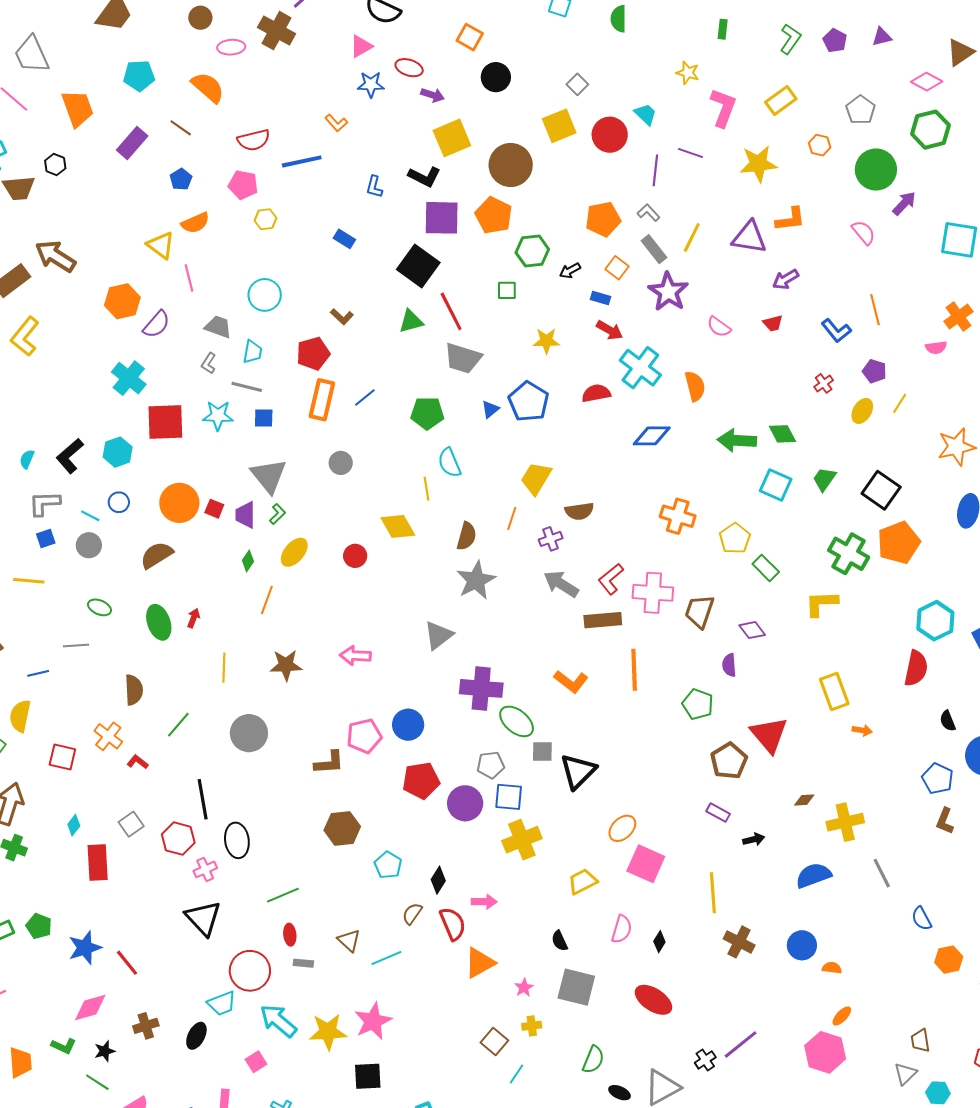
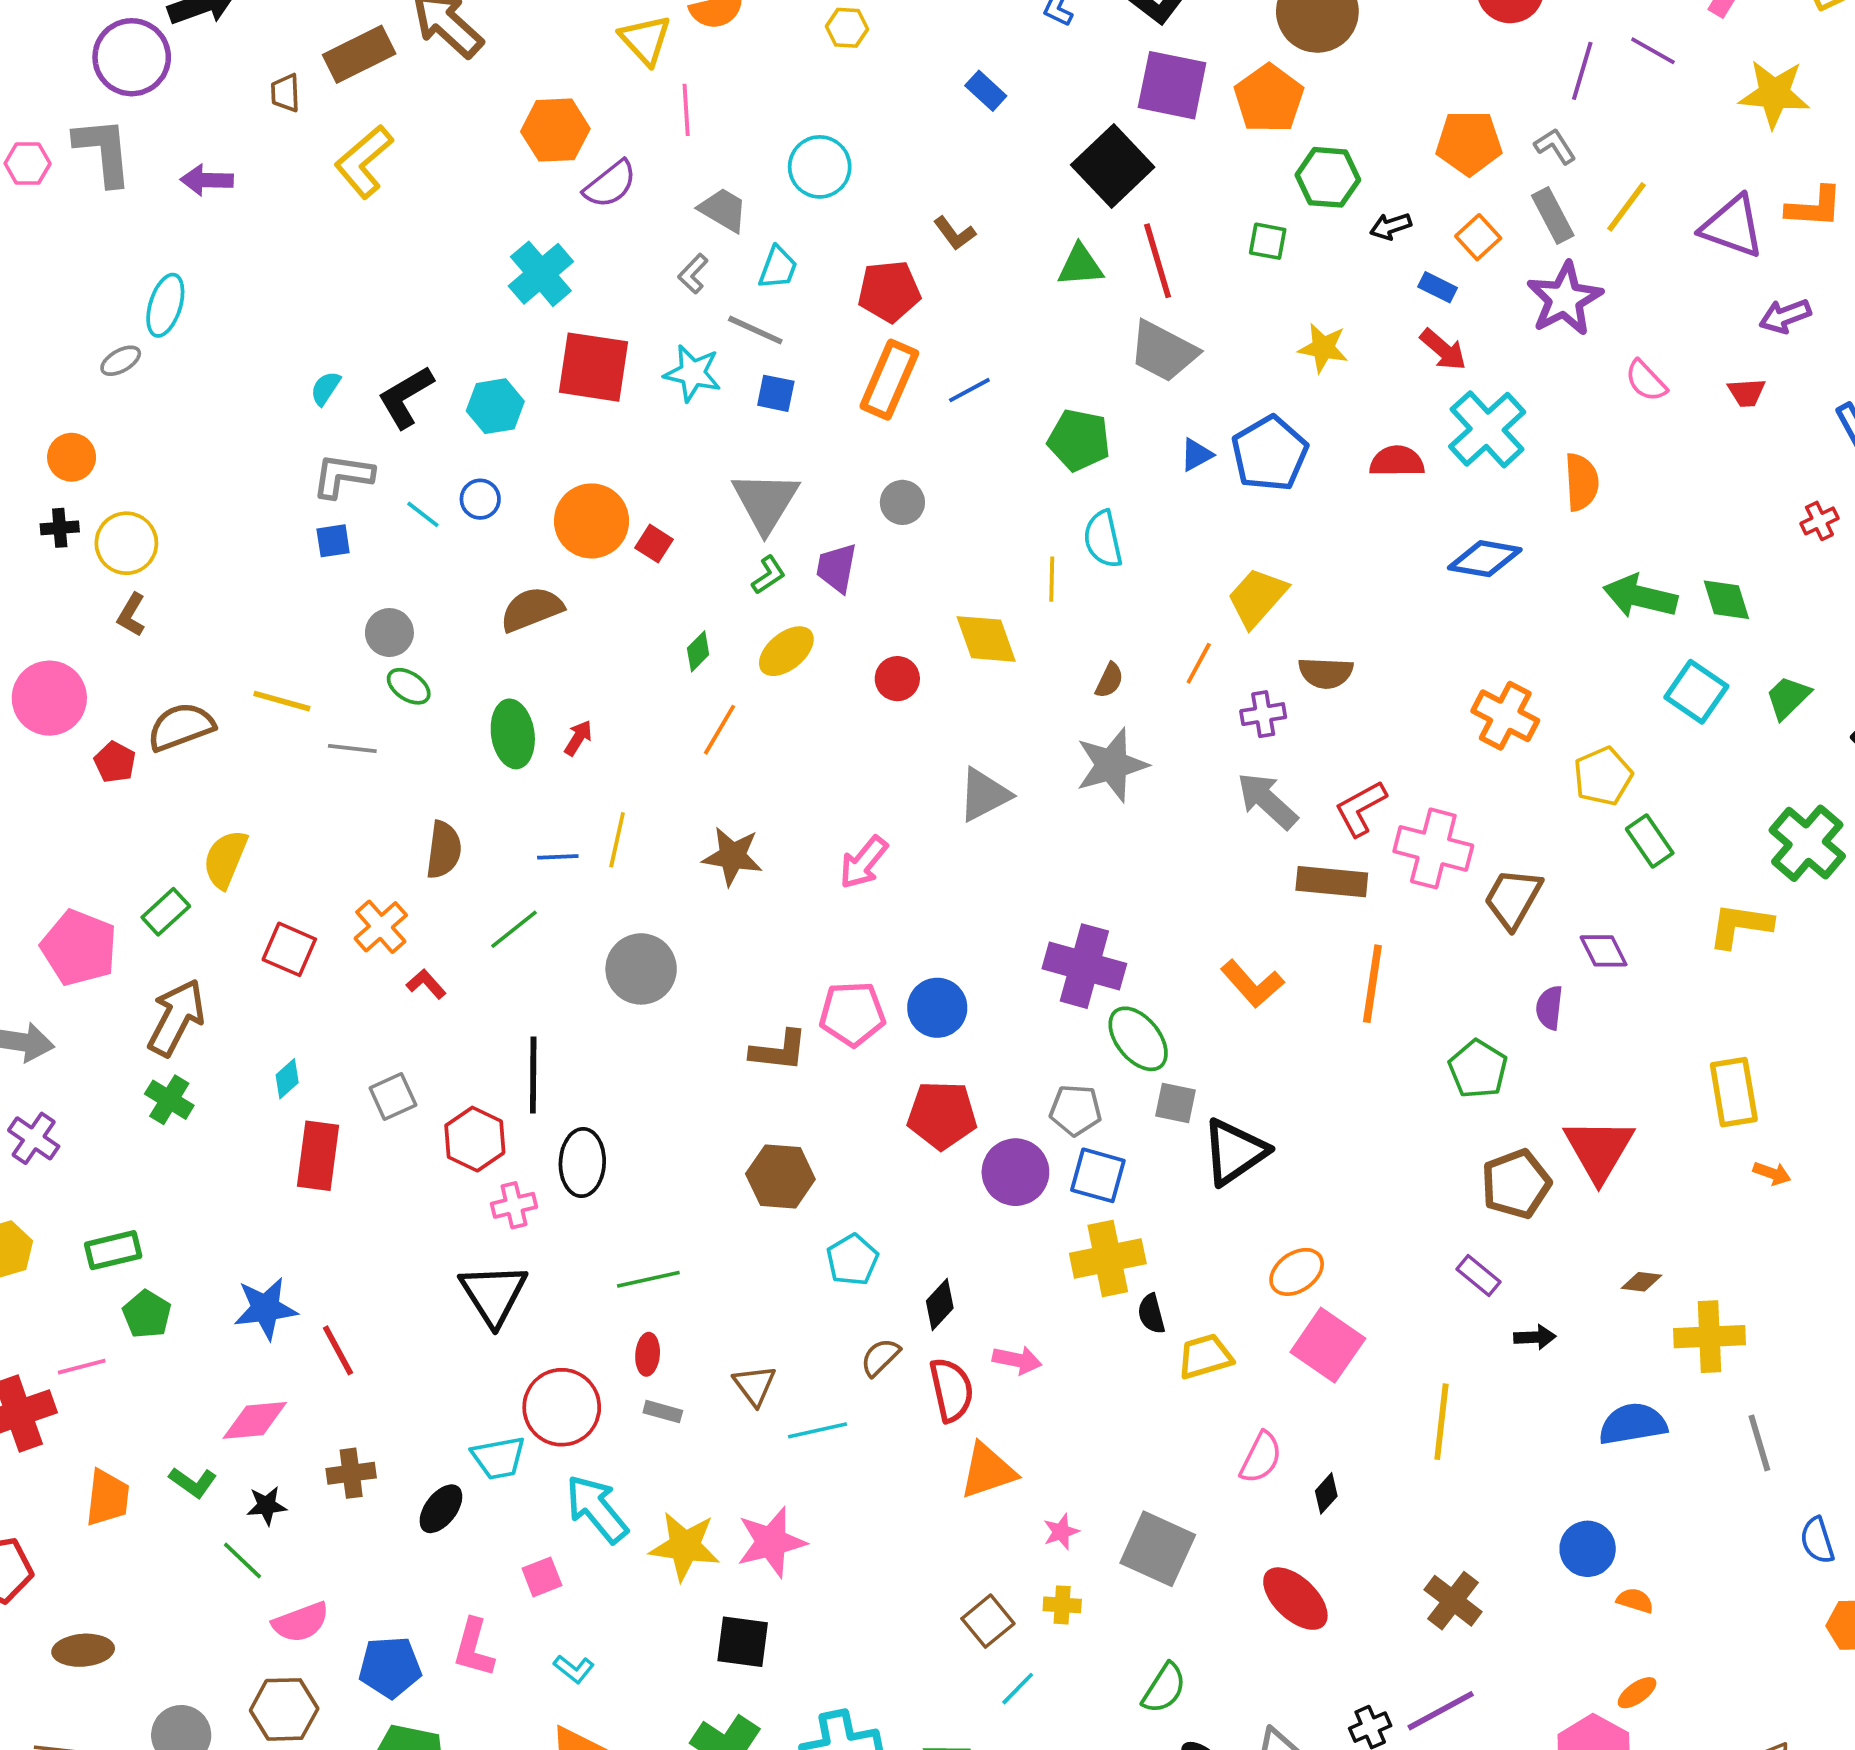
purple trapezoid: (245, 515) -> (836, 568), moved
brown semicircle: (467, 536) -> (1109, 680), size x0.7
gray circle: (89, 545) -> (389, 633), moved
yellow line: (29, 581) -> (282, 701), moved
gray triangle: (438, 635) -> (984, 795), moved
pink arrow: (355, 656) -> (864, 862), turned -64
blue line: (38, 673) -> (558, 857), moved
green pentagon: (39, 926) -> (147, 1314), moved
black semicircle: (560, 941) -> (1151, 1314), moved
brown cross: (739, 942) -> (1453, 1601), moved

